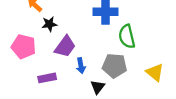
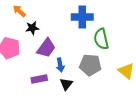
purple rectangle: (47, 78) -> (39, 79), moved
black triangle: (98, 87) -> (66, 84), moved

